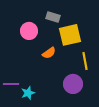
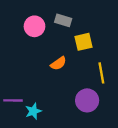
pink circle: (29, 31) -> (34, 26), moved
yellow square: (70, 35) -> (84, 42), size x0.7

